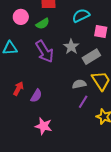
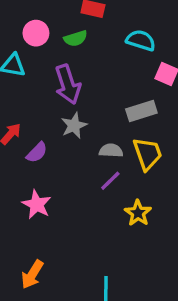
cyan semicircle: (81, 16) -> (141, 40), turned 30
pink circle: (21, 17) -> (36, 33), moved
gray star: (71, 47) -> (74, 126), moved

